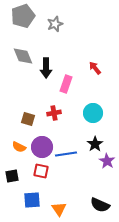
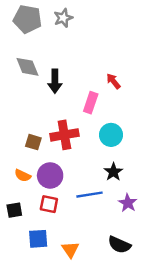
gray pentagon: (23, 16) -> (27, 19), turned 30
gray star: (55, 24) -> (63, 18), moved
pink rectangle: (66, 84) -> (91, 103), moved
red cross: (54, 113) -> (64, 135), size x1.6
blue line: (66, 154) -> (90, 195), moved
purple star: (107, 161) -> (128, 203), moved

